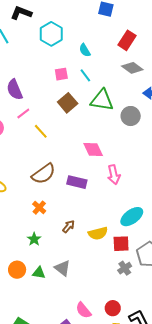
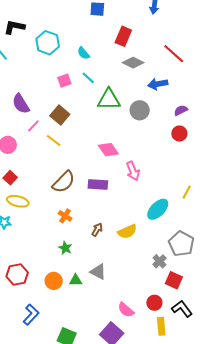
brown square: (68, 103) -> (60, 115), moved
red square: (121, 244) -> (174, 280), moved, turned 36

